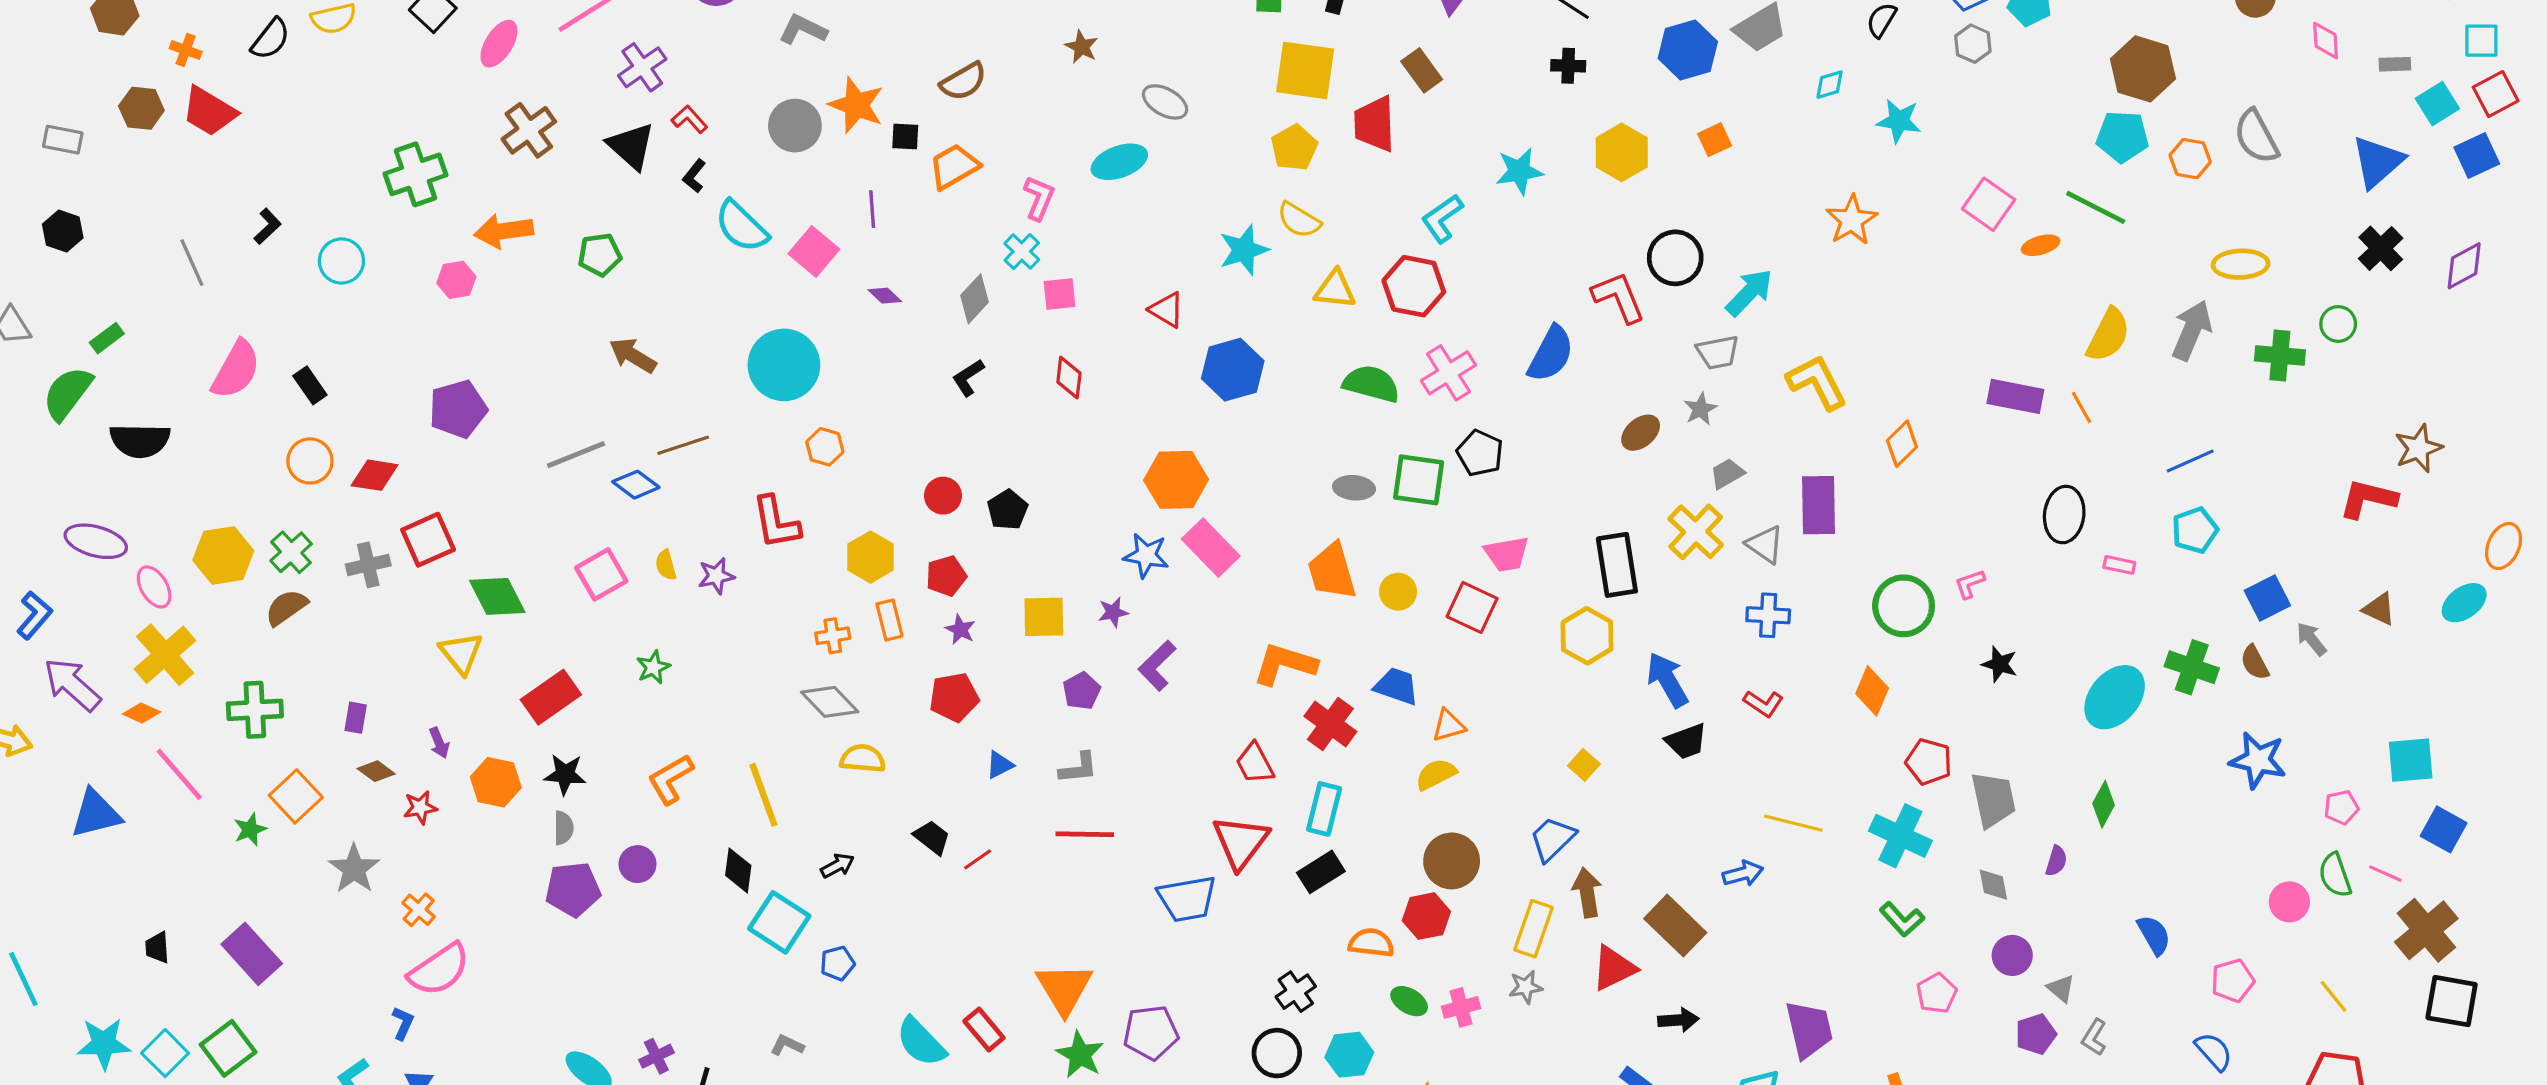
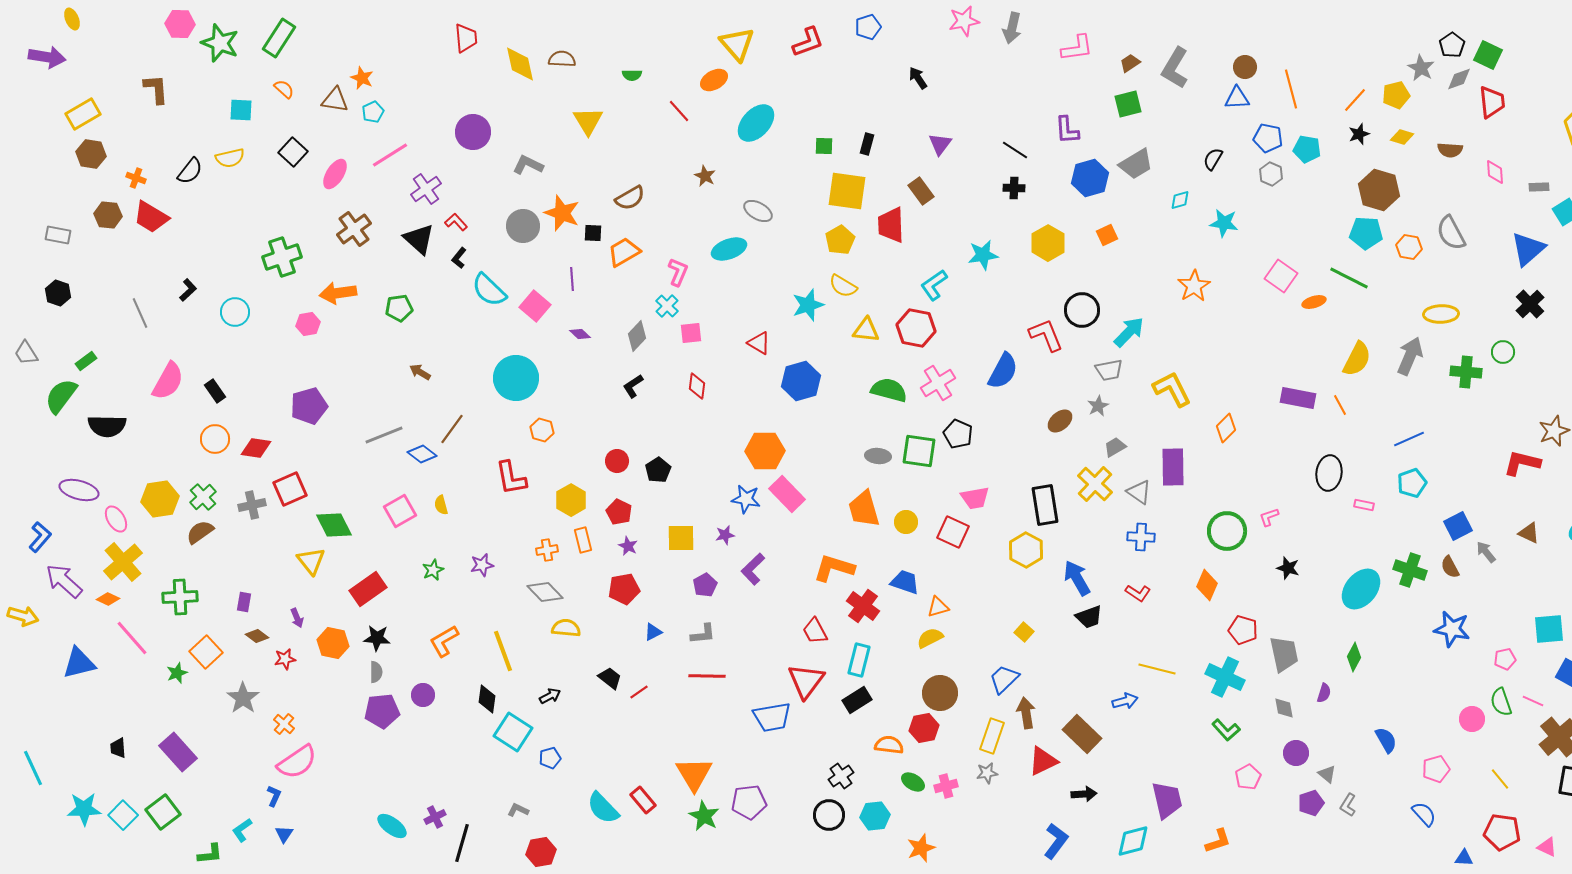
brown arrow: (633, 355) -> (420, 372), size x0.7
brown line: (683, 445) -> (452, 429), turned -36
purple star: (716, 576) -> (482, 565), moved
red pentagon: (946, 576) -> (619, 512), turned -30

